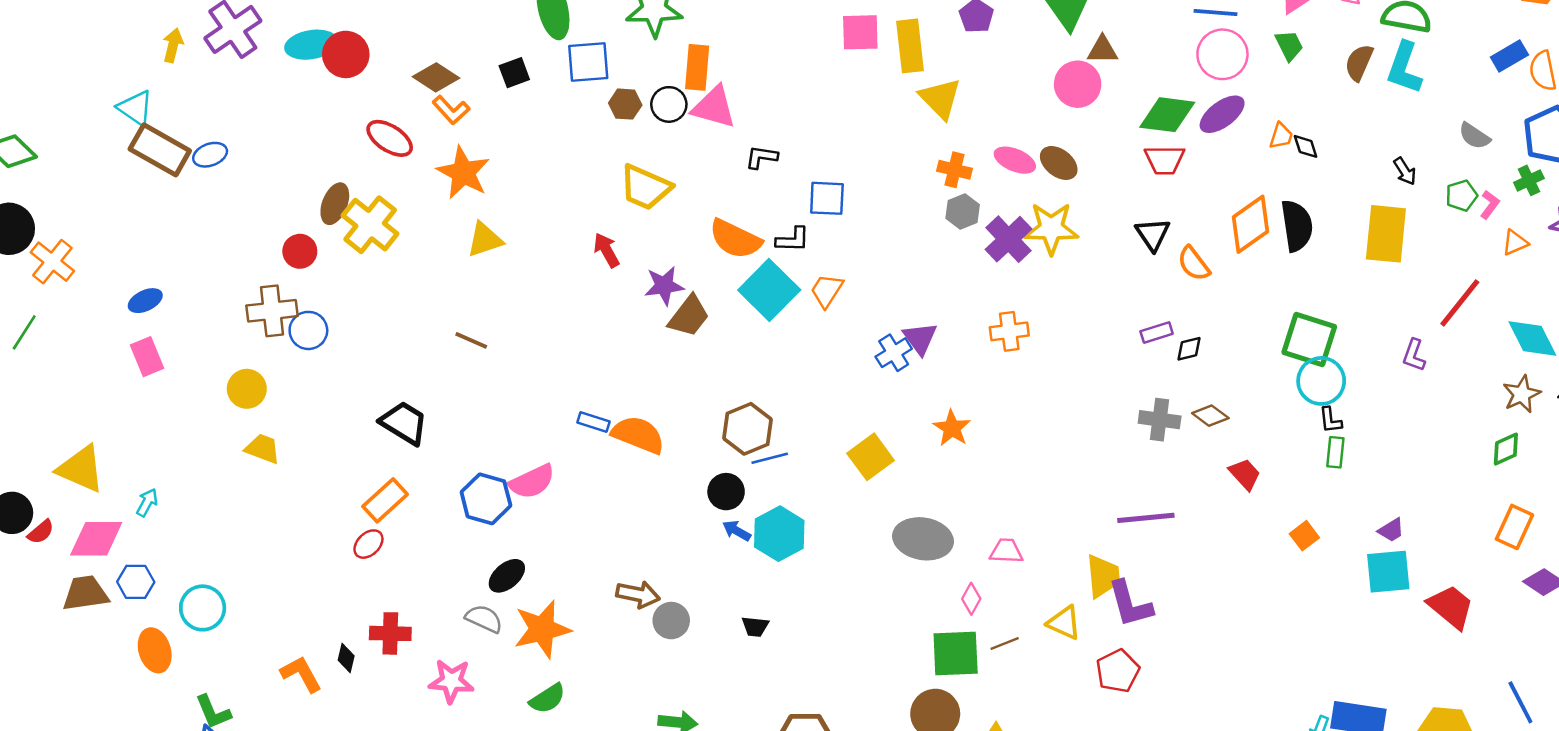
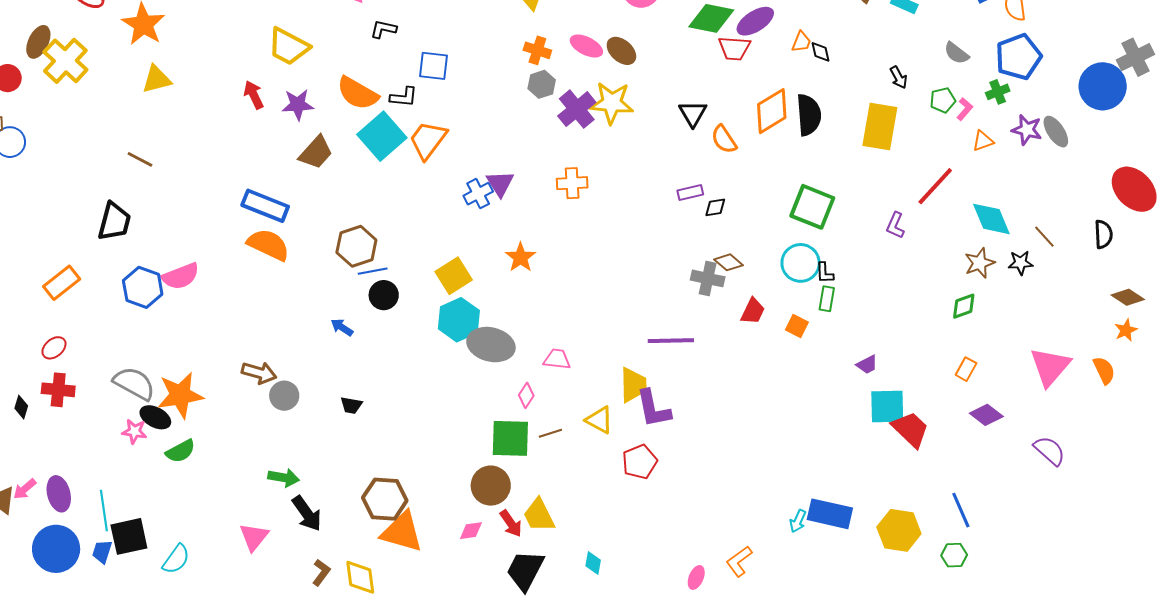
red trapezoid: (1164, 160) -> (734, 48), moved
purple star: (664, 286) -> (298, 105), moved
orange trapezoid: (827, 291) -> (428, 140), size x1.4
cyan circle: (1321, 381) -> (801, 263), moved
gray cross: (1160, 420) -> (708, 278), moved
blue rectangle: (594, 422) -> (265, 206), moved, size x1.8
black trapezoid: (404, 423) -> (114, 222), moved, turned 69
red trapezoid: (1245, 474) -> (753, 311), turned 64
black circle: (726, 492) -> (384, 295), moved
orange rectangle: (1514, 527) -> (966, 369), size x0.7
cyan hexagon: (779, 534) -> (459, 320), moved
orange square: (1304, 536) -> (797, 326), moved, turned -30
red ellipse: (368, 544) -> (54, 348), moved
cyan square: (1388, 572) -> (887, 406), moved
black ellipse: (507, 576) -> (155, 417), moved, turned 64
gray semicircle: (484, 619) -> (134, 383), size x1.4
pink star: (451, 681) -> (134, 431), moved, size x0.7

